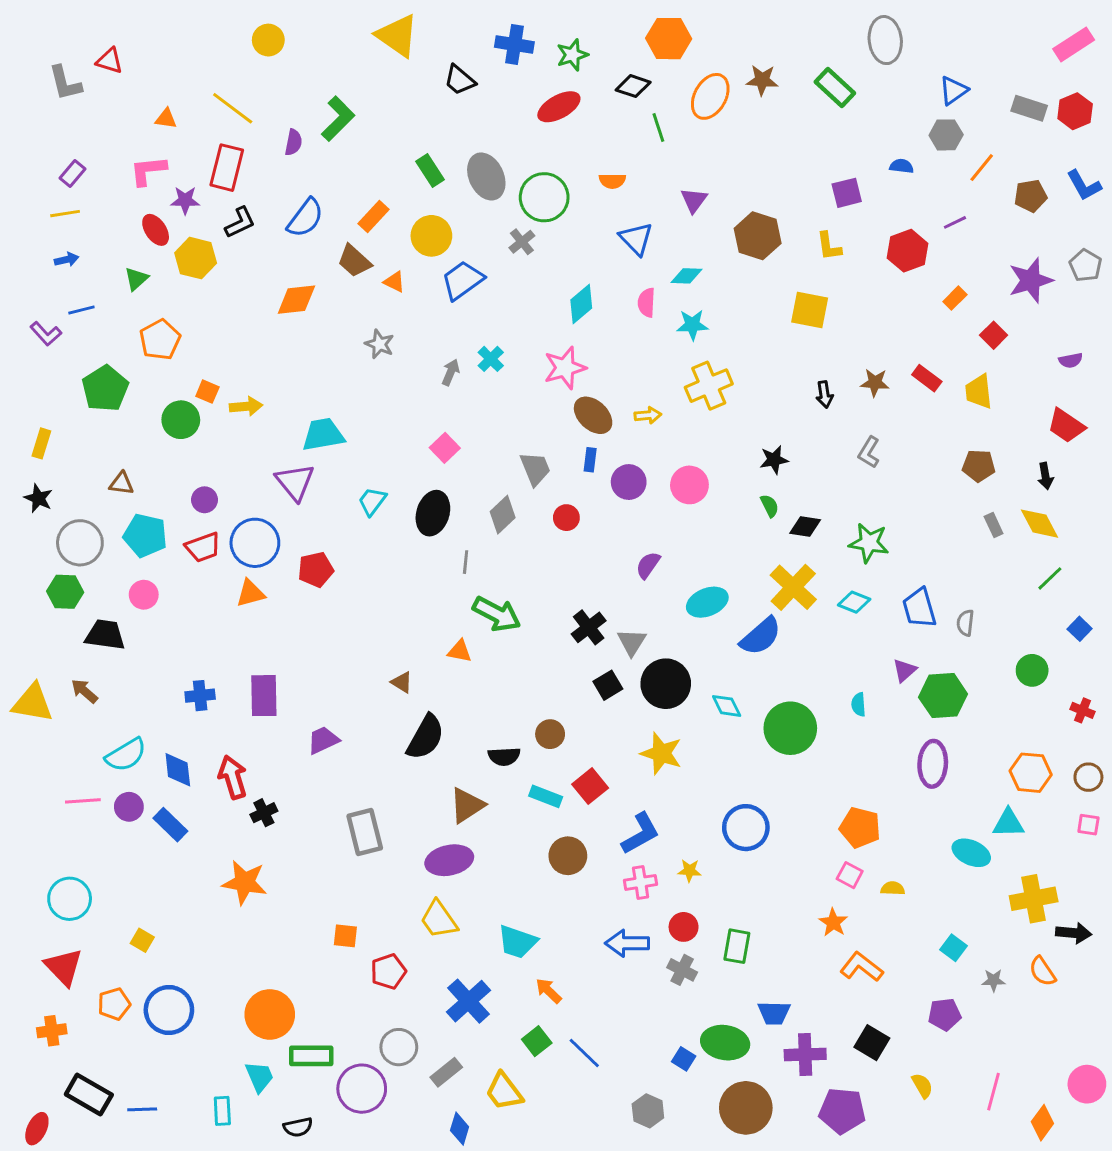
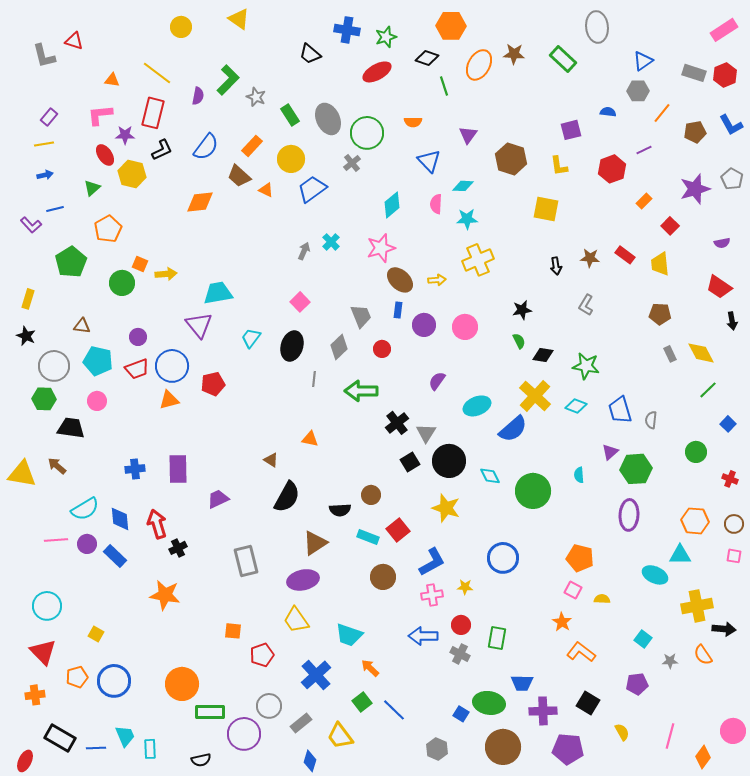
yellow triangle: (397, 36) -> (239, 19), moved, size x0.7
gray star: (380, 344) -> (256, 97), moved
black arrow: (1045, 476) -> (732, 321), moved
green arrow: (497, 614) -> (361, 391), moved, turned 152
cyan trapezoid: (259, 1077) -> (125, 736), moved

